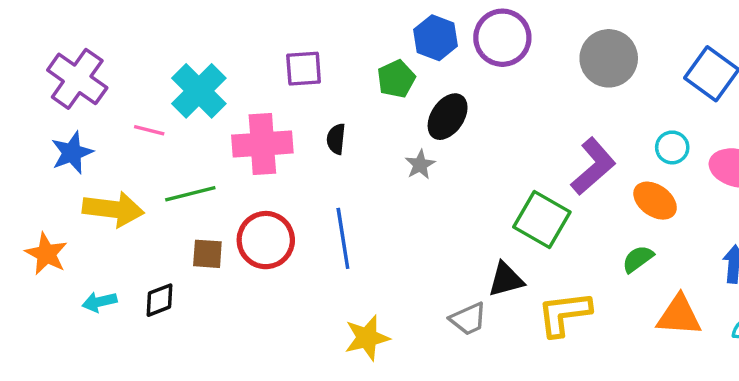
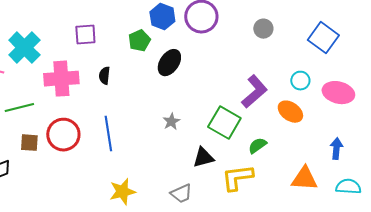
gray circle: (609, 58) -> (263, 29), size x0.6
gray star: (420, 165) -> (171, 122), moved
green semicircle: (638, 259) -> (257, 146), moved
gray trapezoid: (468, 319) -> (181, 194), moved

